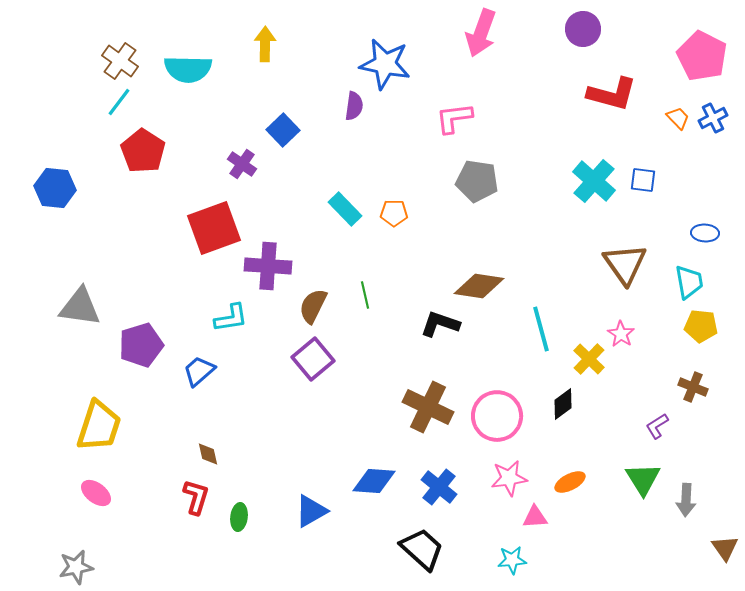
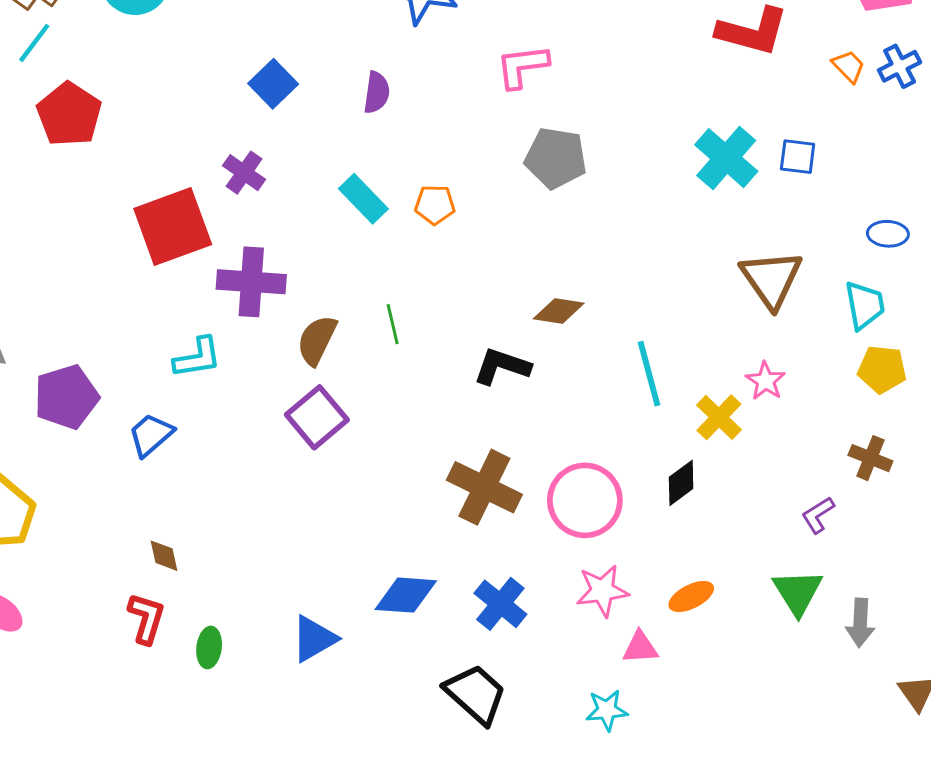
purple semicircle: (354, 106) -> (377, 92), moved
purple cross: (242, 164) -> (244, 173), moved
brown diamond: (479, 286) -> (559, 311), size x0.7

